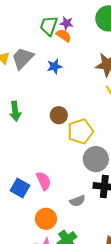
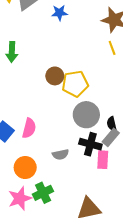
brown circle: (59, 115) -> (55, 76), moved
pink semicircle: (44, 181) -> (29, 128), turned 30

